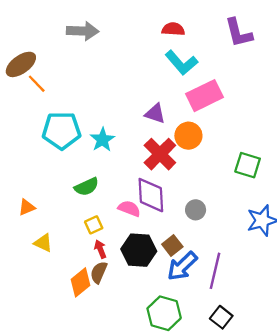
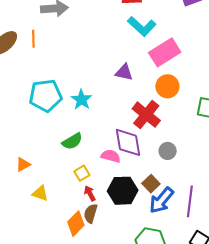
orange line: (37, 84) -> (33, 39), moved, turned 48
orange circle: (188, 136) -> (167, 86), moved
red cross: (160, 154) -> (146, 115), moved

